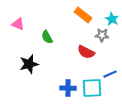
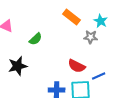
green semicircle: (47, 37) -> (36, 39), turned -104
red semicircle: (86, 52) -> (77, 66), moved

